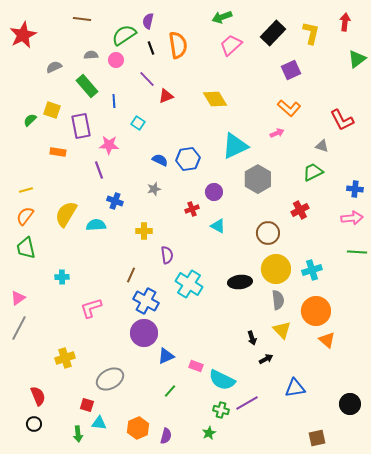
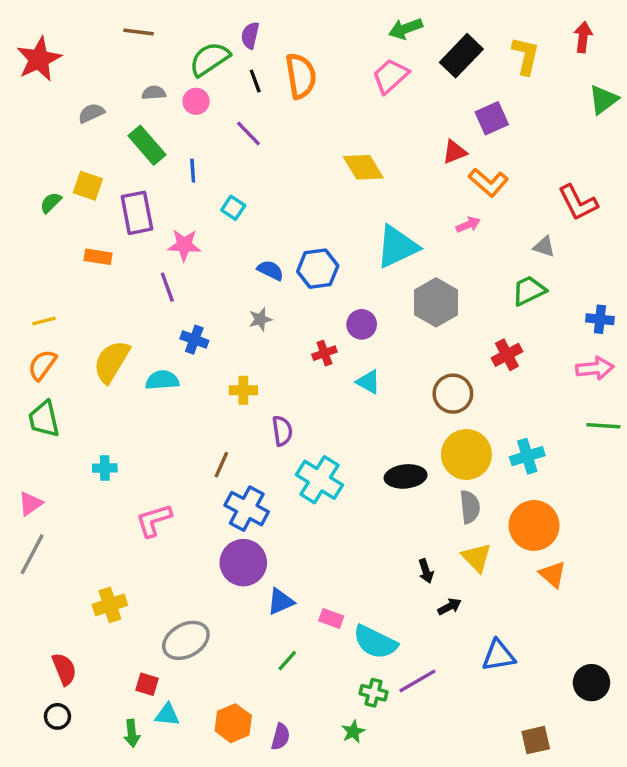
green arrow: (222, 17) -> (406, 29), moved
red triangle: (166, 96) -> (455, 152), moved

